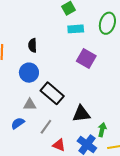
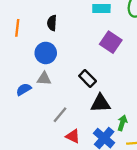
black rectangle: (52, 93) -> (88, 78), moved, size x0.7
gray triangle: (30, 105) -> (44, 79), moved
blue semicircle: (18, 123) -> (24, 89), moved

